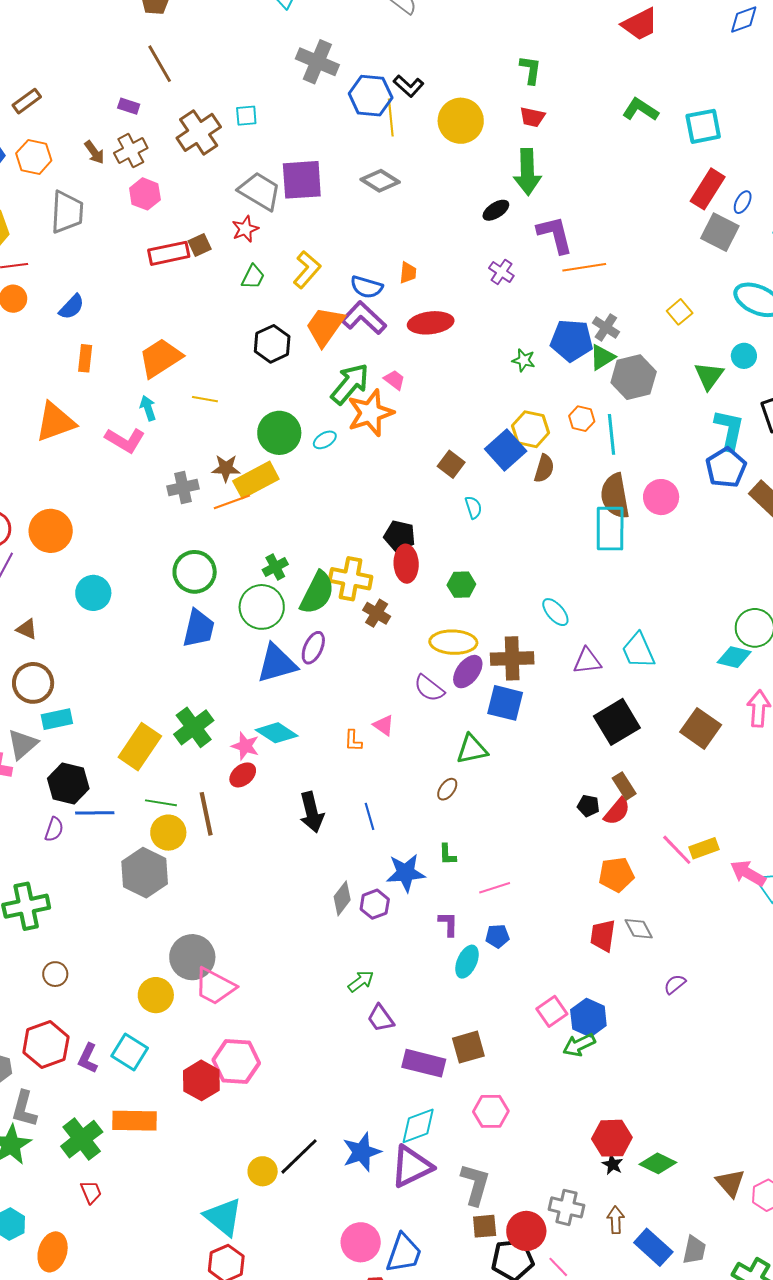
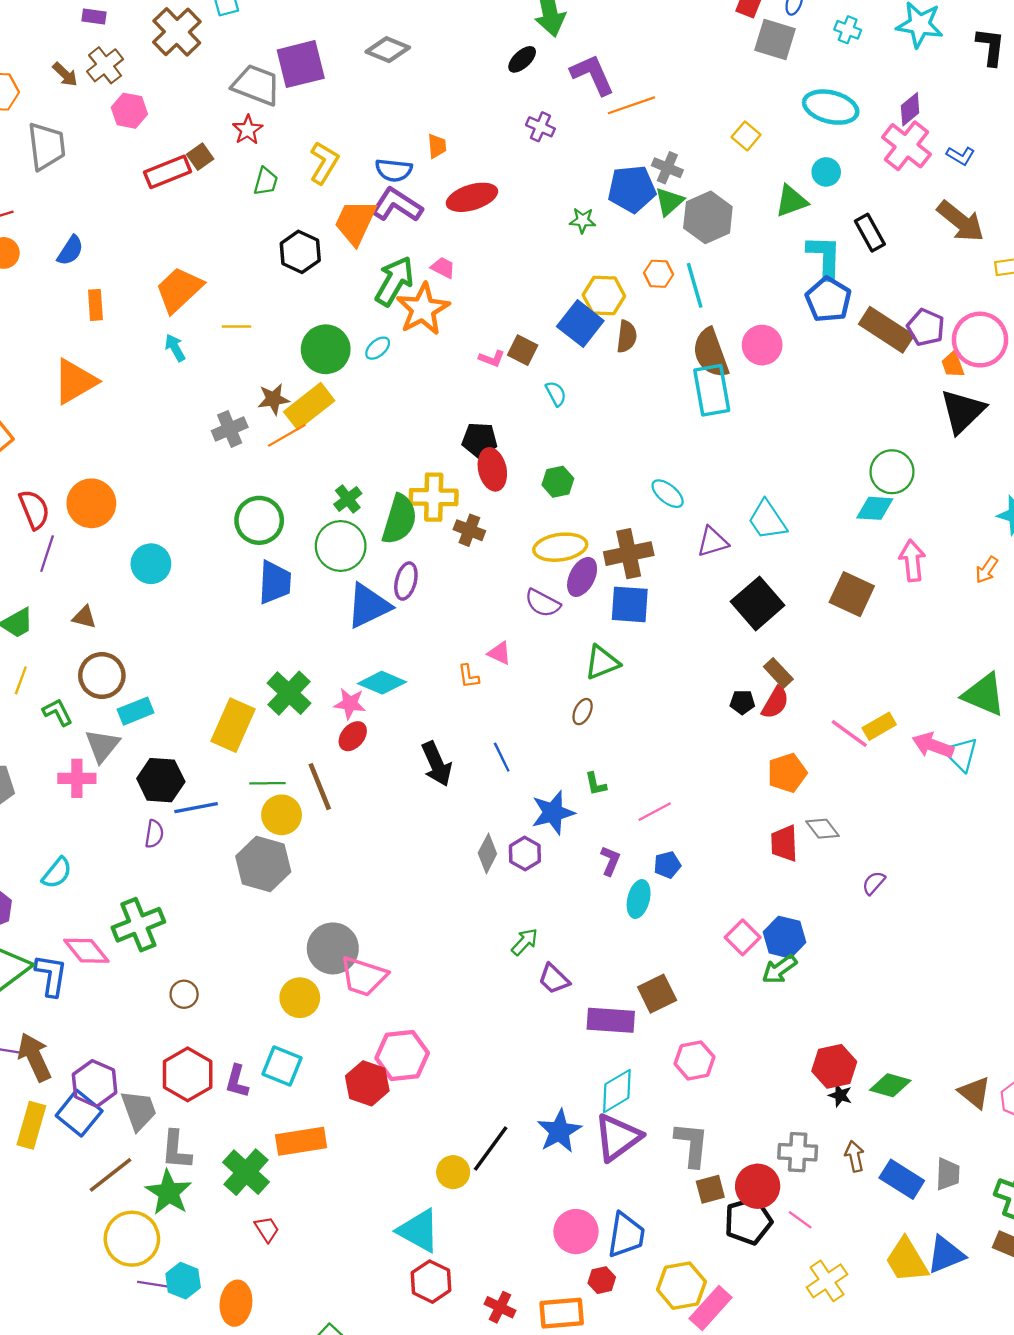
green triangle: (709, 376) -> (791, 201), turned 44
pink L-shape: (125, 440) -> (492, 359), moved, size x0.6
purple L-shape: (448, 924) -> (610, 861), turned 32

